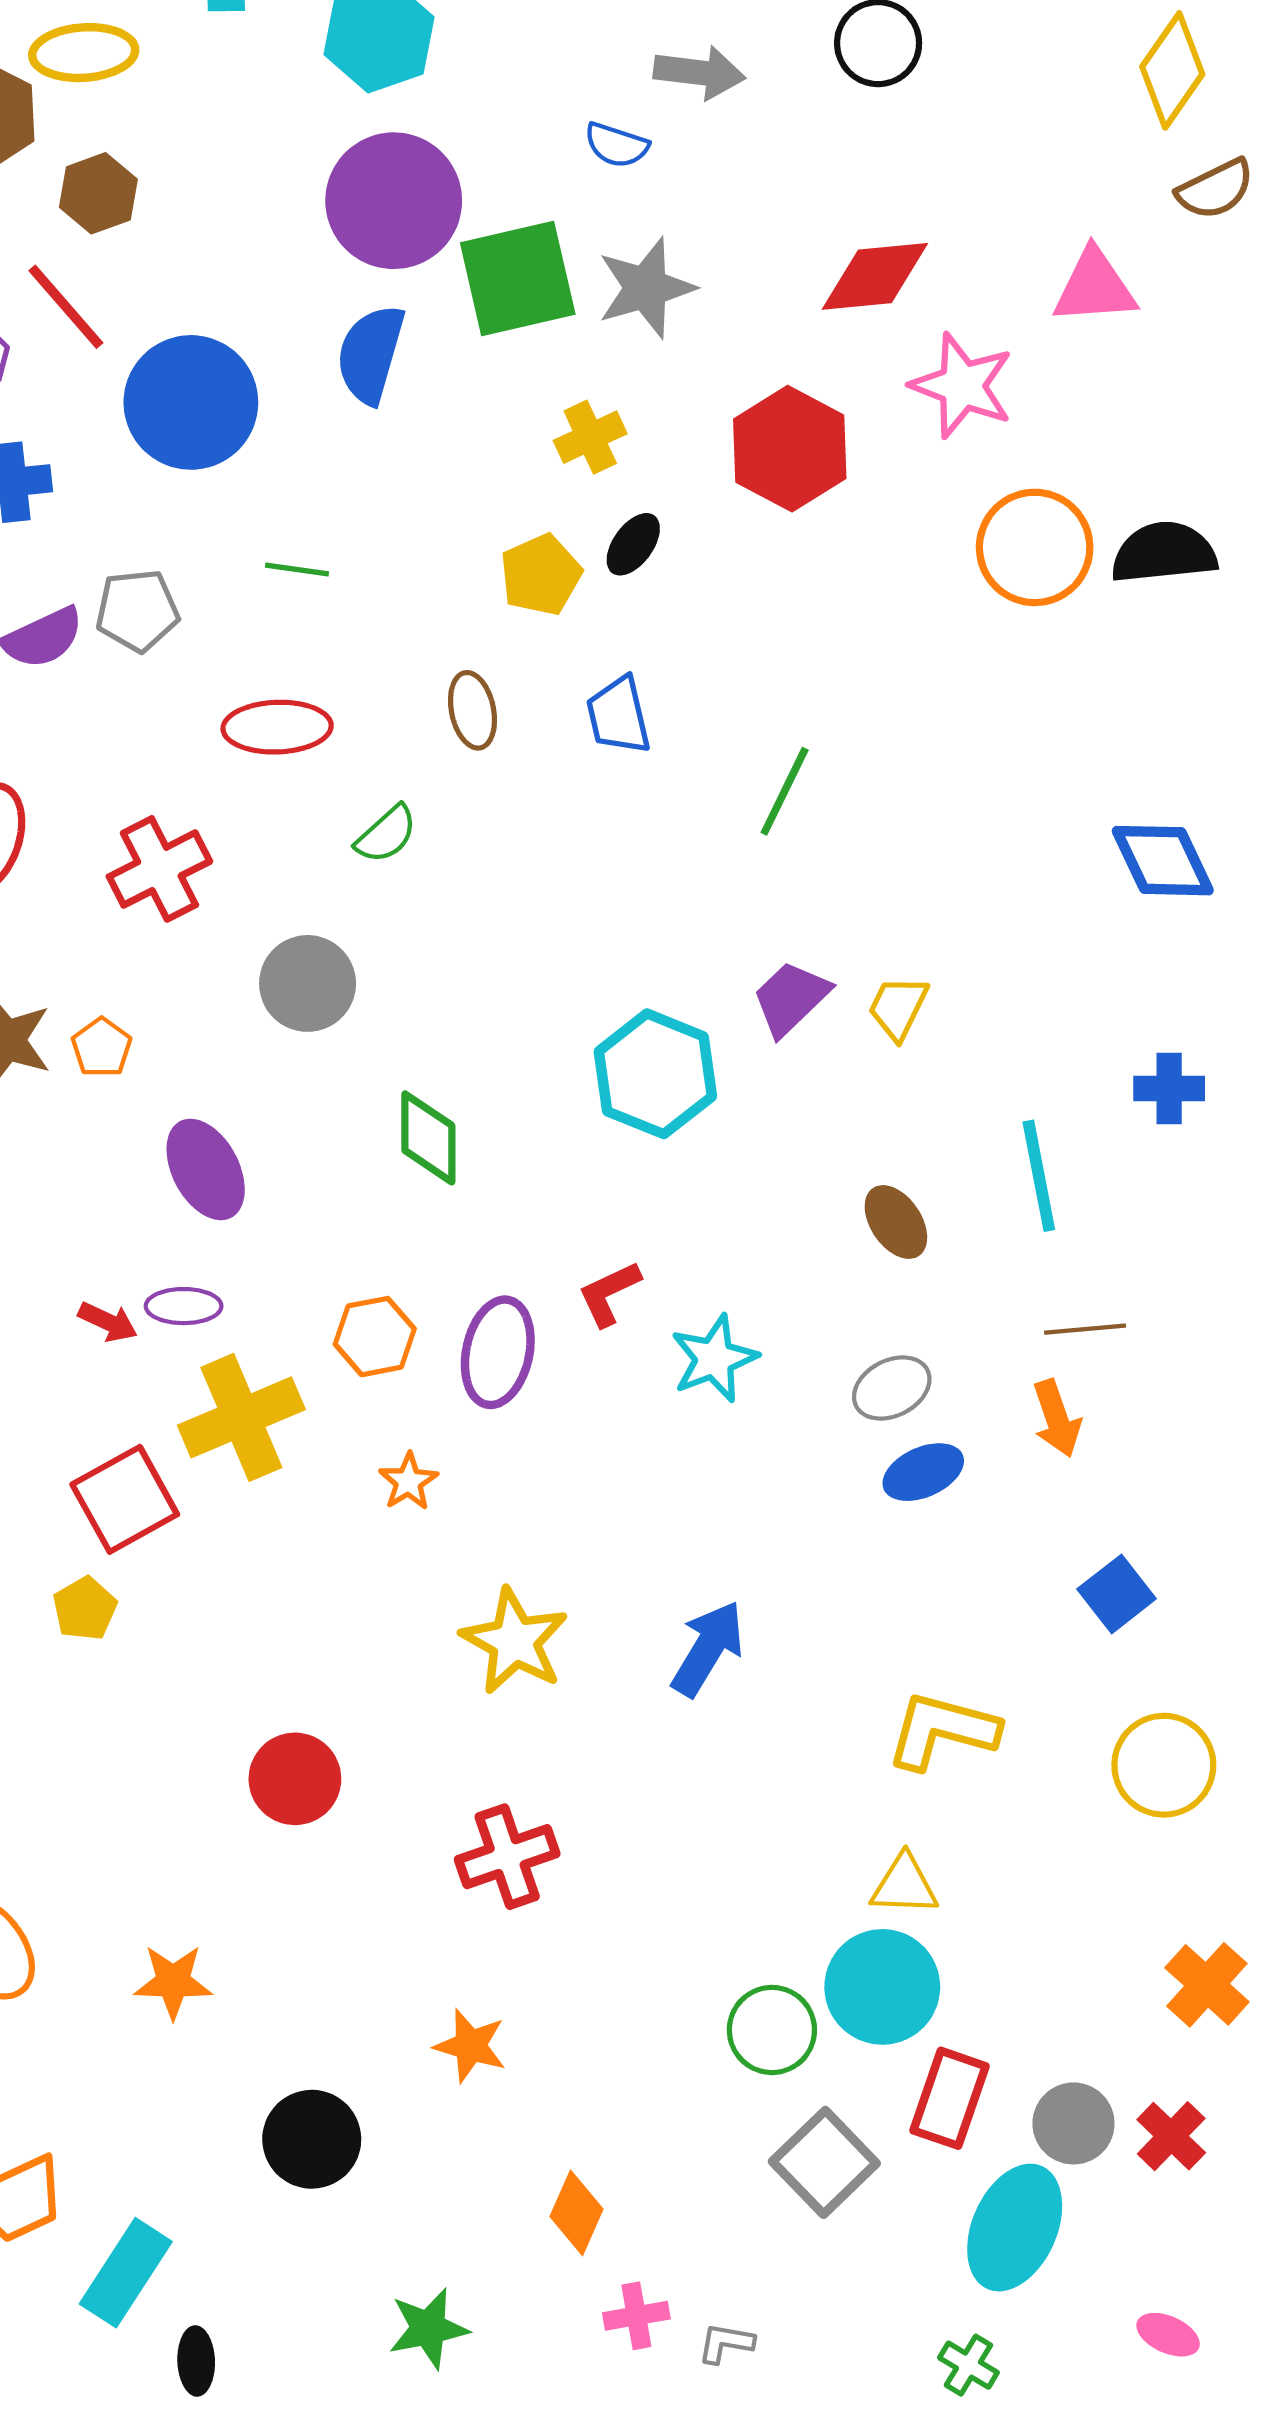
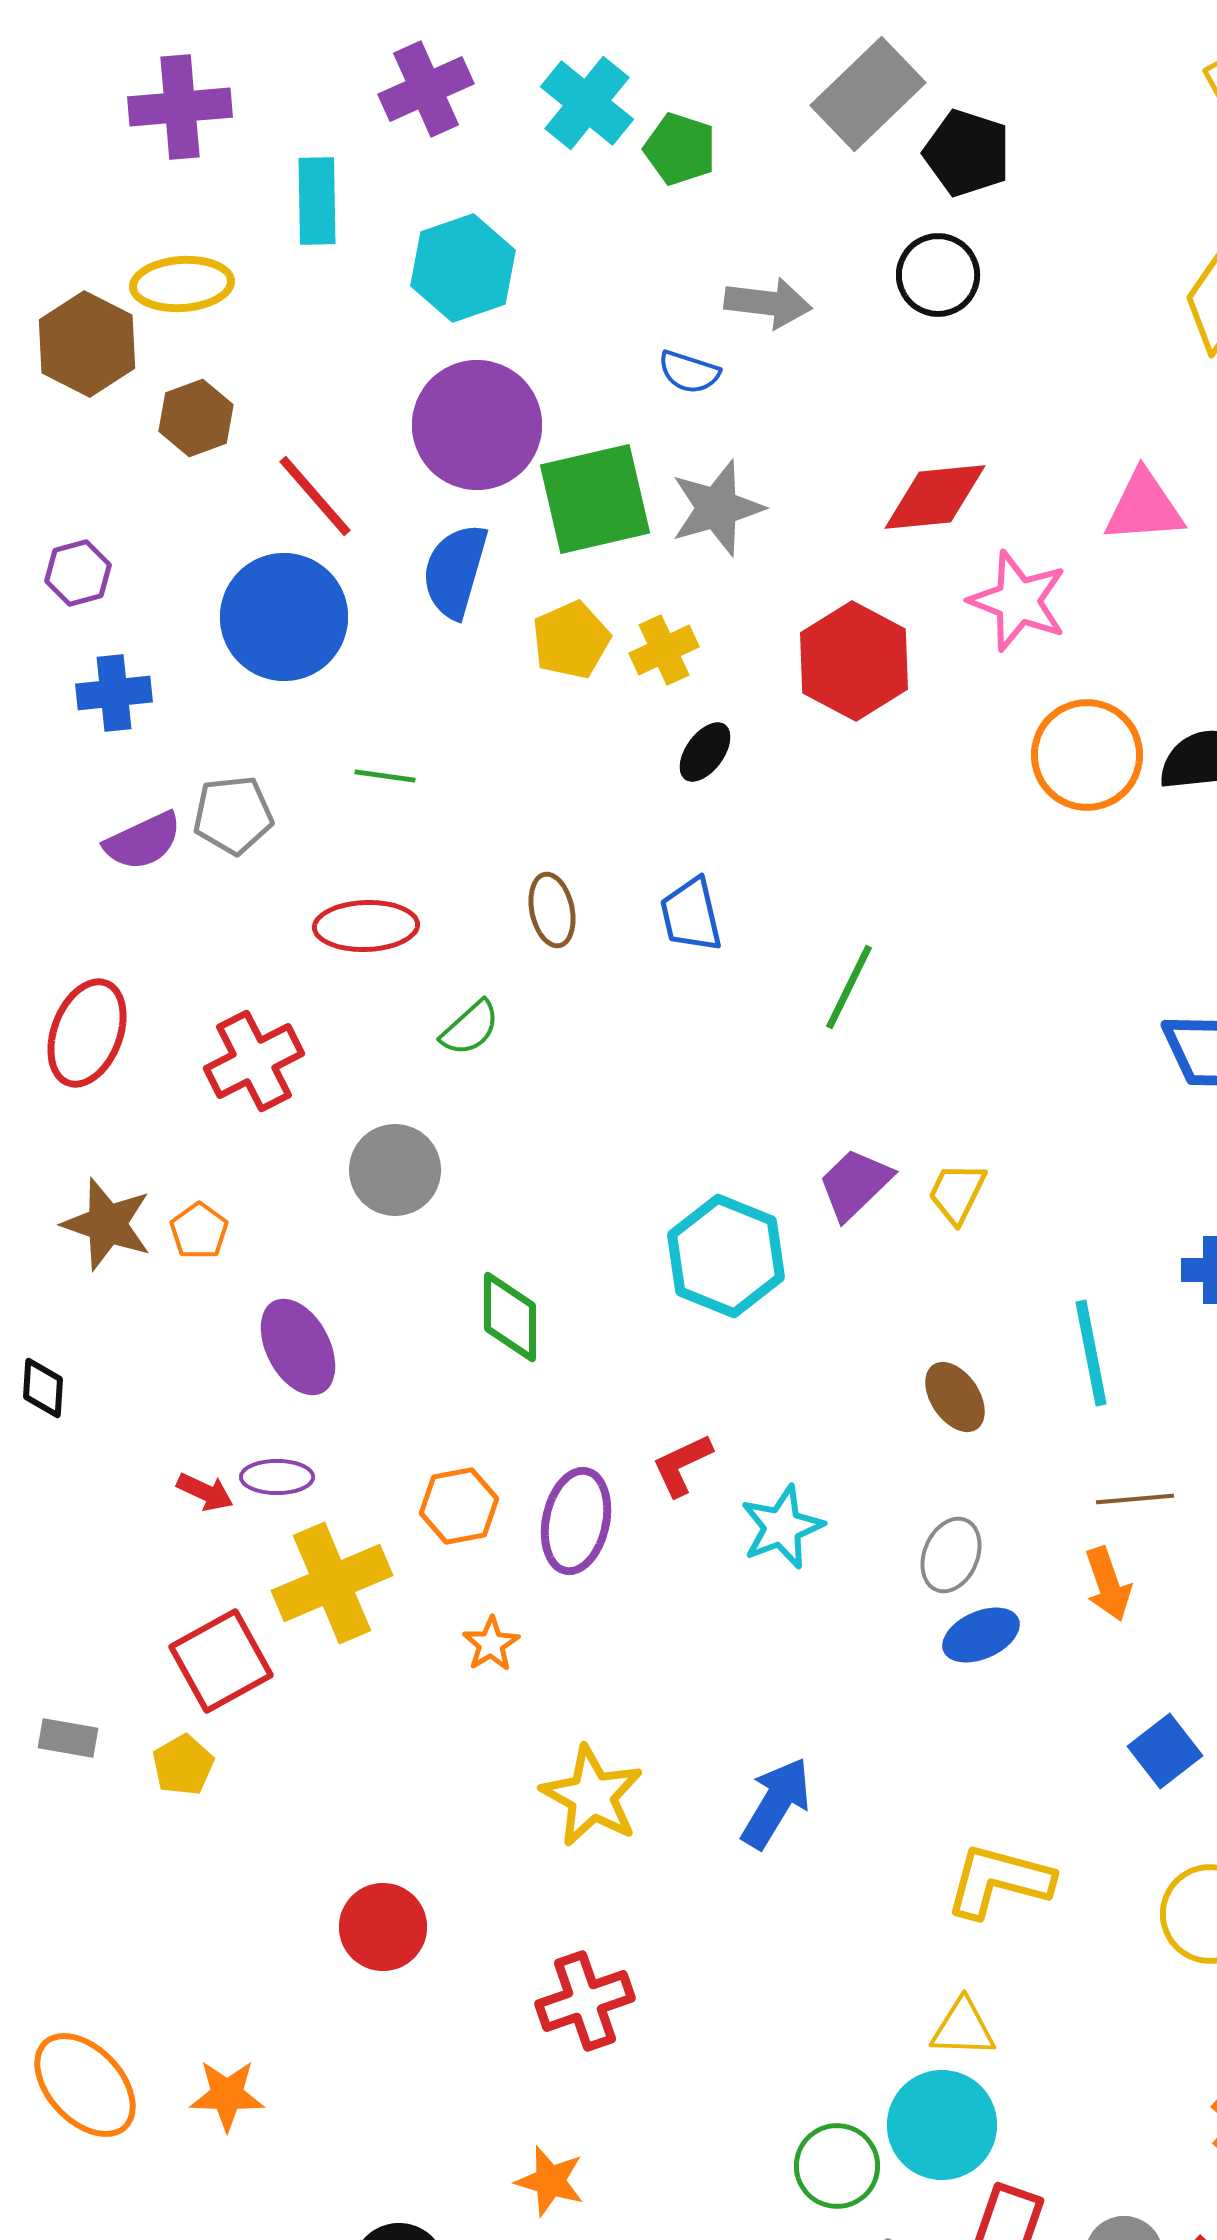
red line: (66, 307) -> (315, 496), moved
yellow pentagon: (541, 575) -> (571, 640), moved
gray ellipse: (892, 1388) -> (951, 1555), turned -40
orange star: (173, 1982) -> (227, 2095), moved

